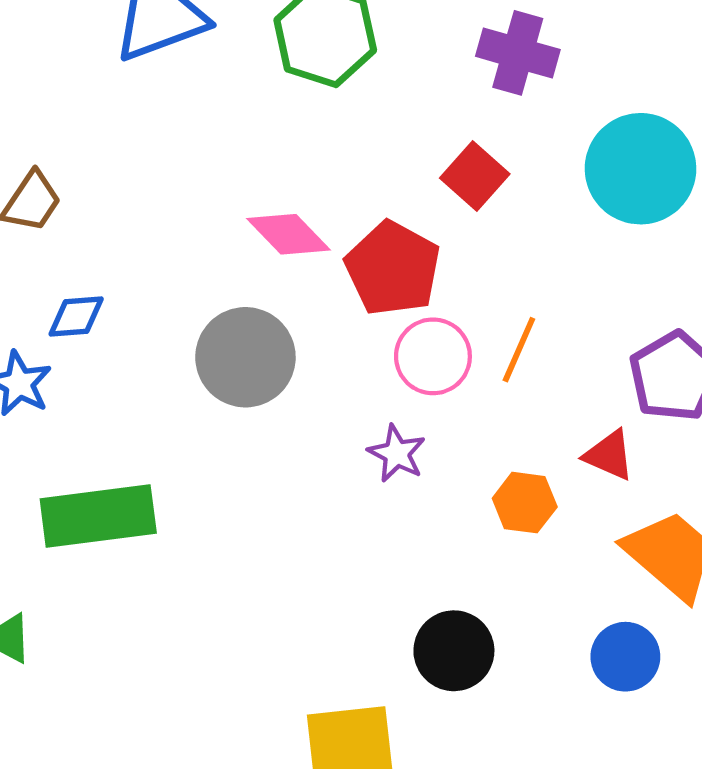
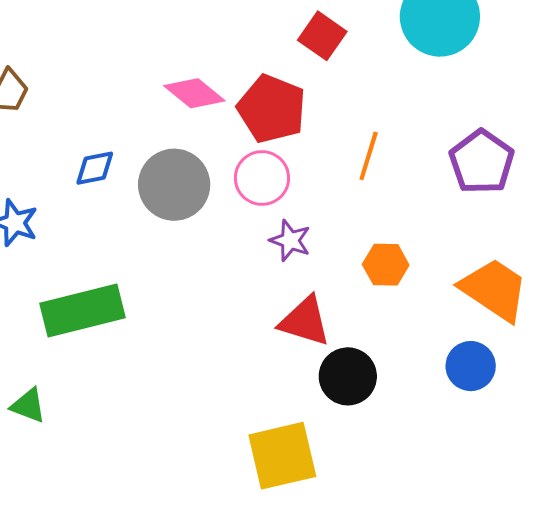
blue diamond: (76, 317) -> (95, 168), moved
pink circle: (433, 356) -> (262, 178), moved
red triangle: (609, 455) -> (305, 321), moved, size x1.4

